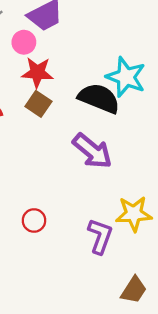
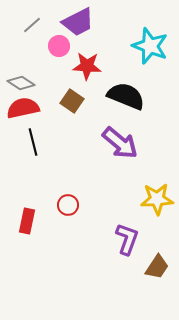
red star: (37, 73) -> (87, 66), moved
cyan star: (126, 77) -> (150, 46), moved
purple L-shape: (100, 236) -> (127, 239), moved

